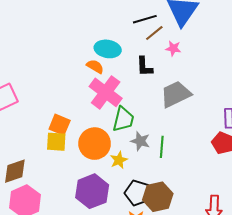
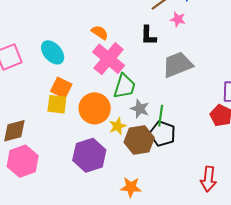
cyan ellipse: (108, 49) -> (53, 52), moved, turned 35
black pentagon: (138, 193) -> (163, 134), moved
brown hexagon: (158, 197) -> (139, 140), moved

